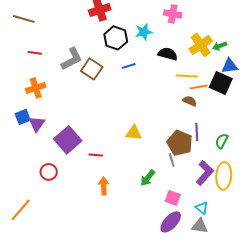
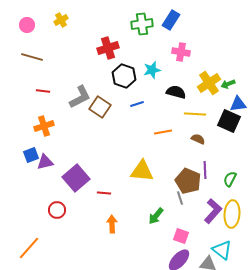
orange line: (199, 87) -> (163, 132), moved
purple triangle: (37, 124) -> (45, 162), turned 42
yellow triangle: (134, 133) -> (142, 171), size x1.4
cyan triangle: (202, 208) -> (222, 250), moved, size x1.5

